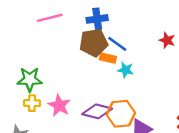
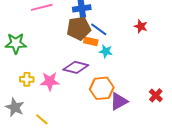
green star: (30, 79) -> (16, 43), moved
pink star: (59, 105) -> (50, 81), turned -30
purple diamond: (97, 111) -> (76, 67), moved

